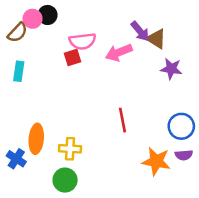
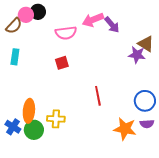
brown triangle: (156, 39) -> (146, 44), moved
pink arrow: (119, 53) -> (93, 20), moved
red square: (73, 58) -> (62, 63), moved
green circle: (65, 180) -> (34, 130), moved

